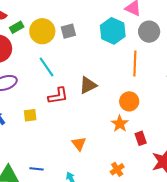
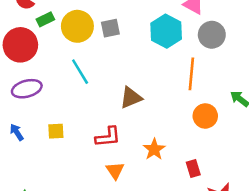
red L-shape: (58, 96) -> (108, 137), moved
orange circle: (129, 101) -> (205, 116), moved
orange star: (120, 124) -> (154, 149), moved

